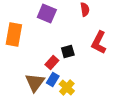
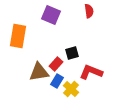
red L-shape: (99, 42) -> (91, 72), moved, turned 85
brown triangle: (35, 82) -> (39, 72), moved, turned 45

